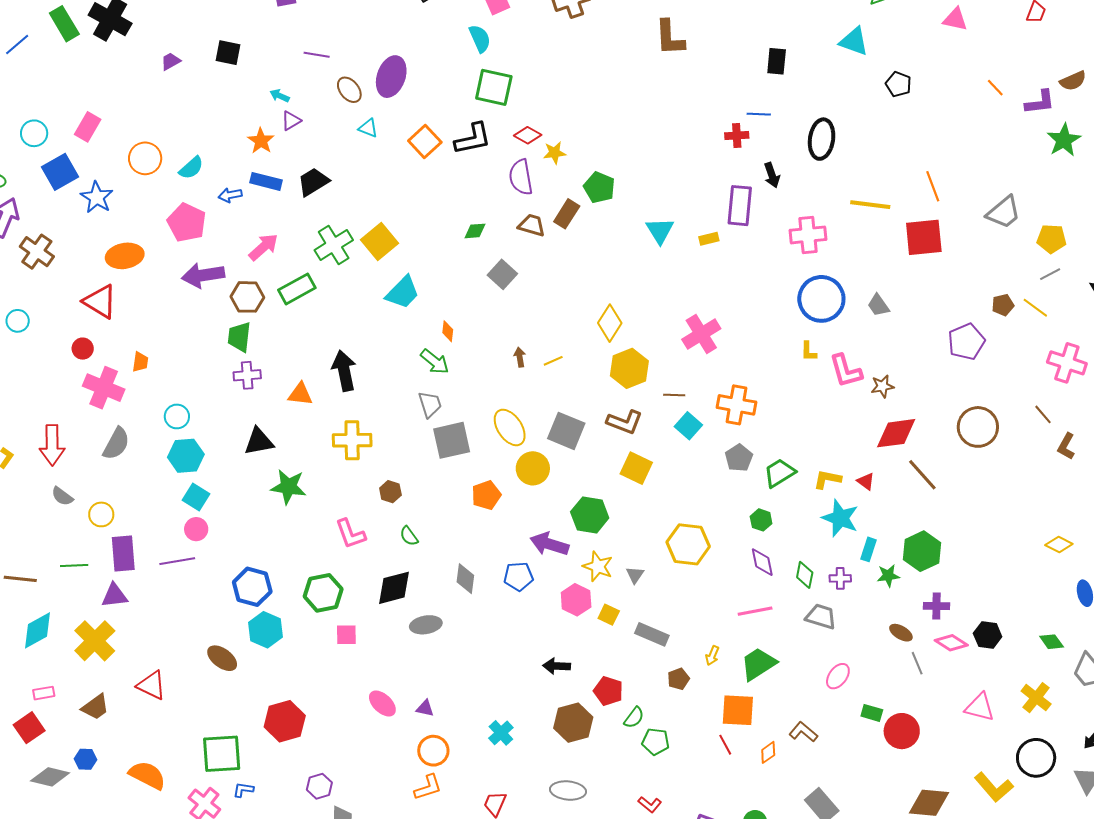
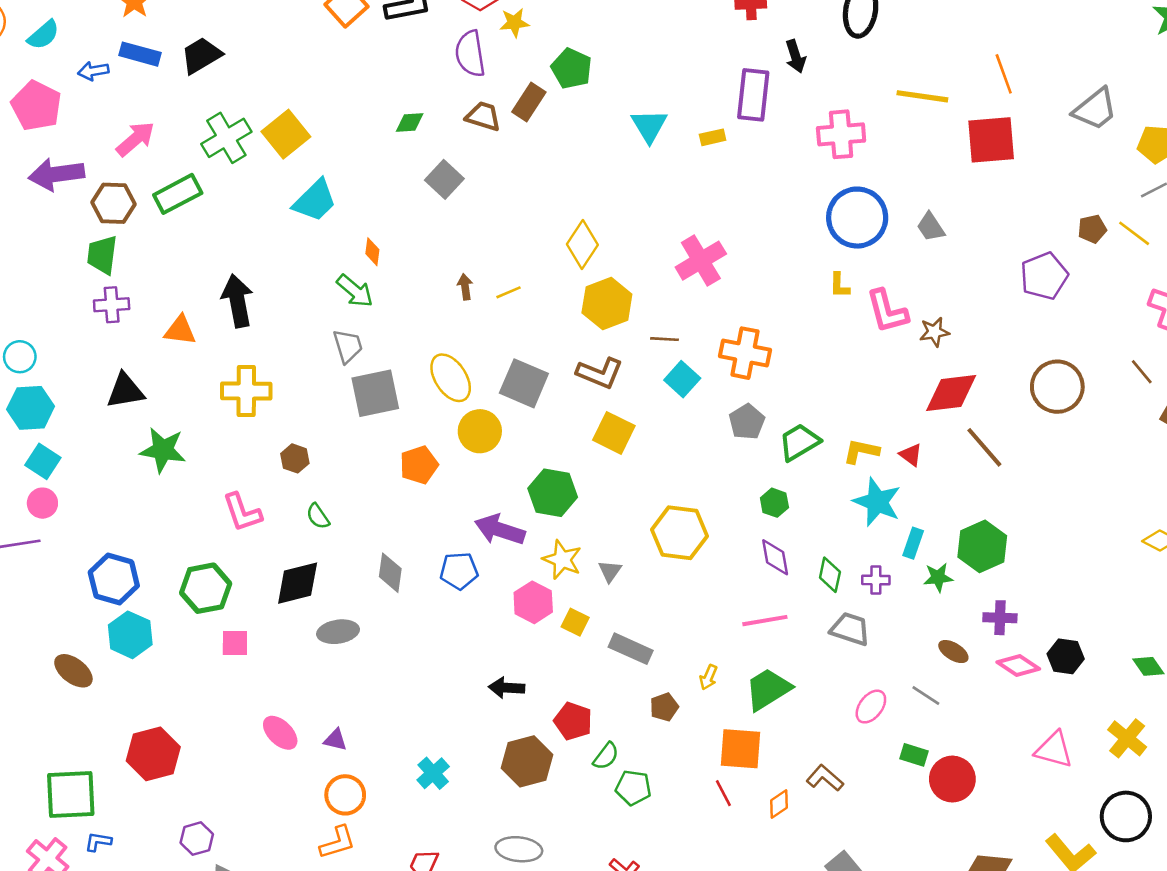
gray line: (917, 663) -> (926, 695), moved, turned -35

